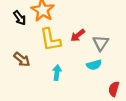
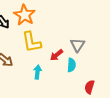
red arrow: (78, 35) -> (56, 55), moved
cyan semicircle: (94, 65) -> (71, 65), turned -72

